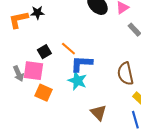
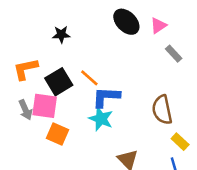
black star: (37, 13) -> (61, 34), moved
orange L-shape: (18, 20) -> (26, 69), moved
black square: (44, 52) -> (59, 82), size x1.5

